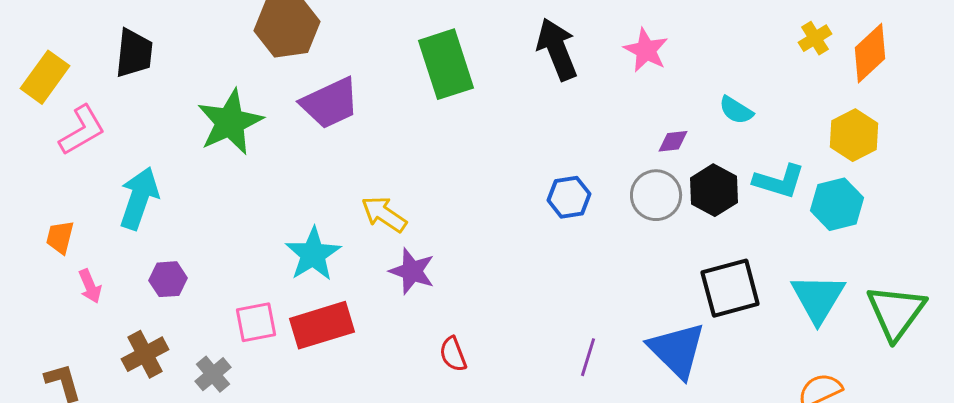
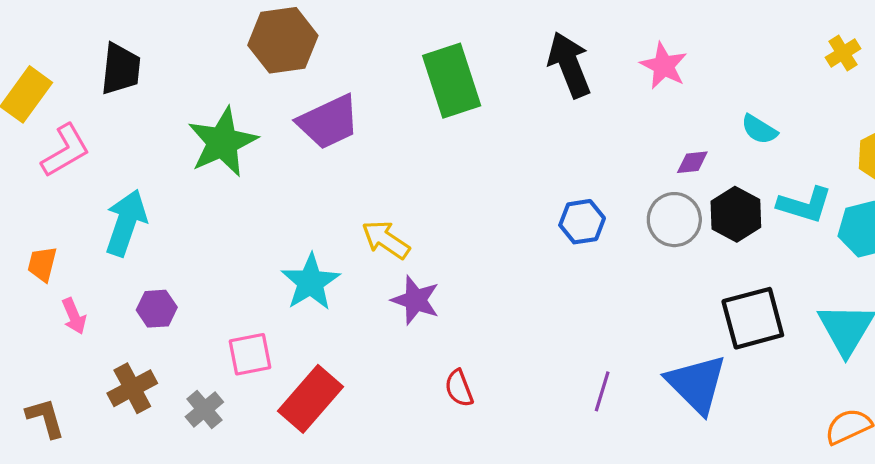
red rectangle: (322, 325) -> (310, 399), moved, turned -32

